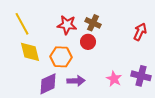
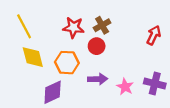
brown cross: (93, 23) -> (102, 25), turned 35
purple arrow: (76, 81) -> (98, 79), moved

